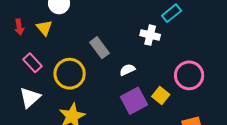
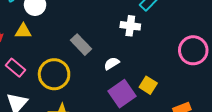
yellow triangle: (44, 28) -> (23, 31), turned -42
pink circle: (189, 75) -> (193, 50), moved

